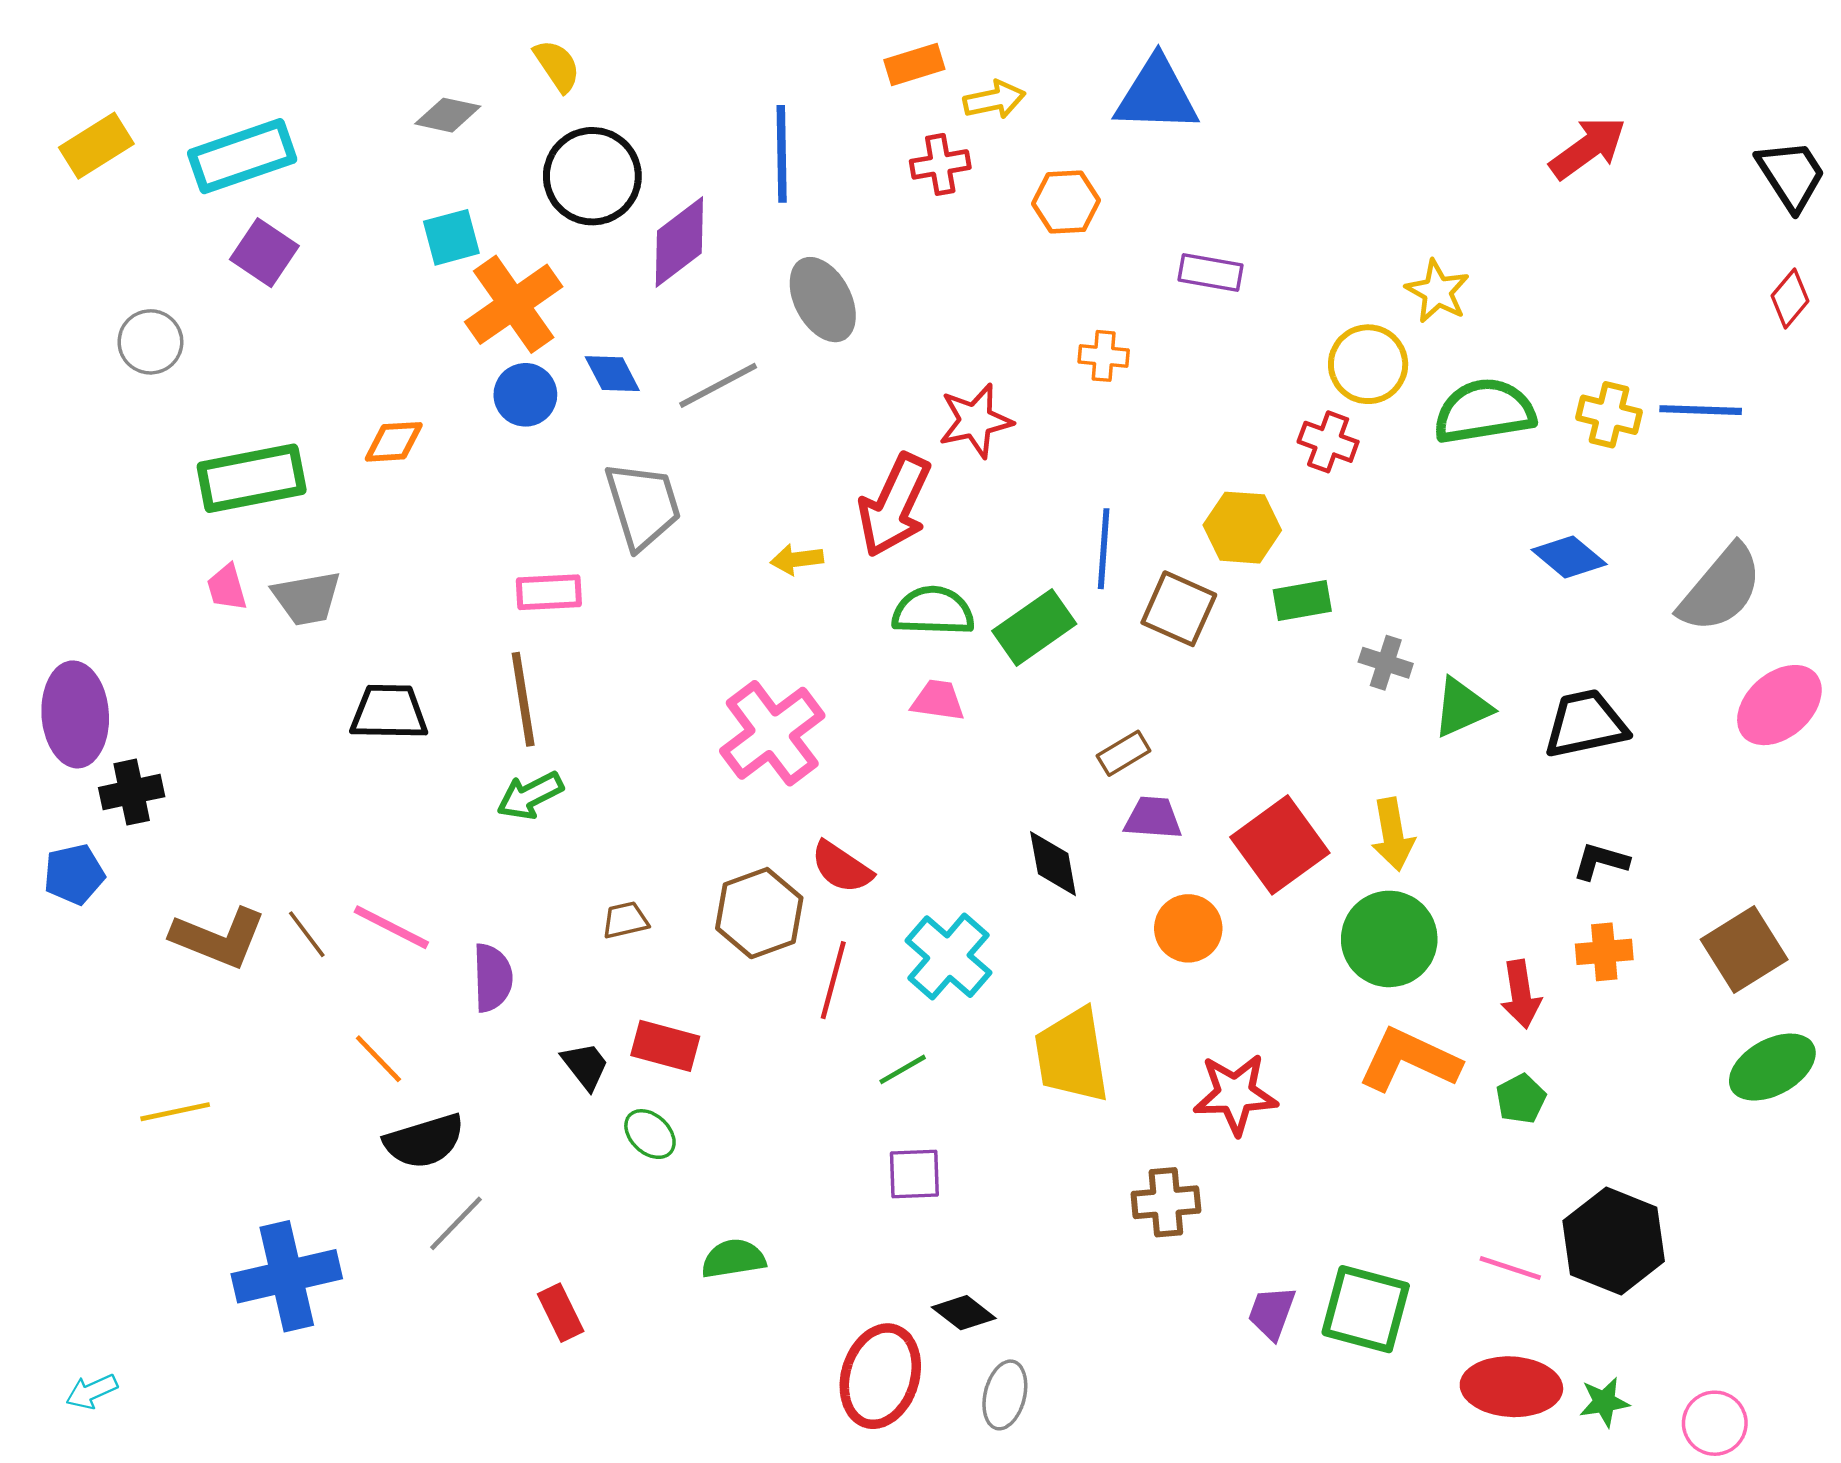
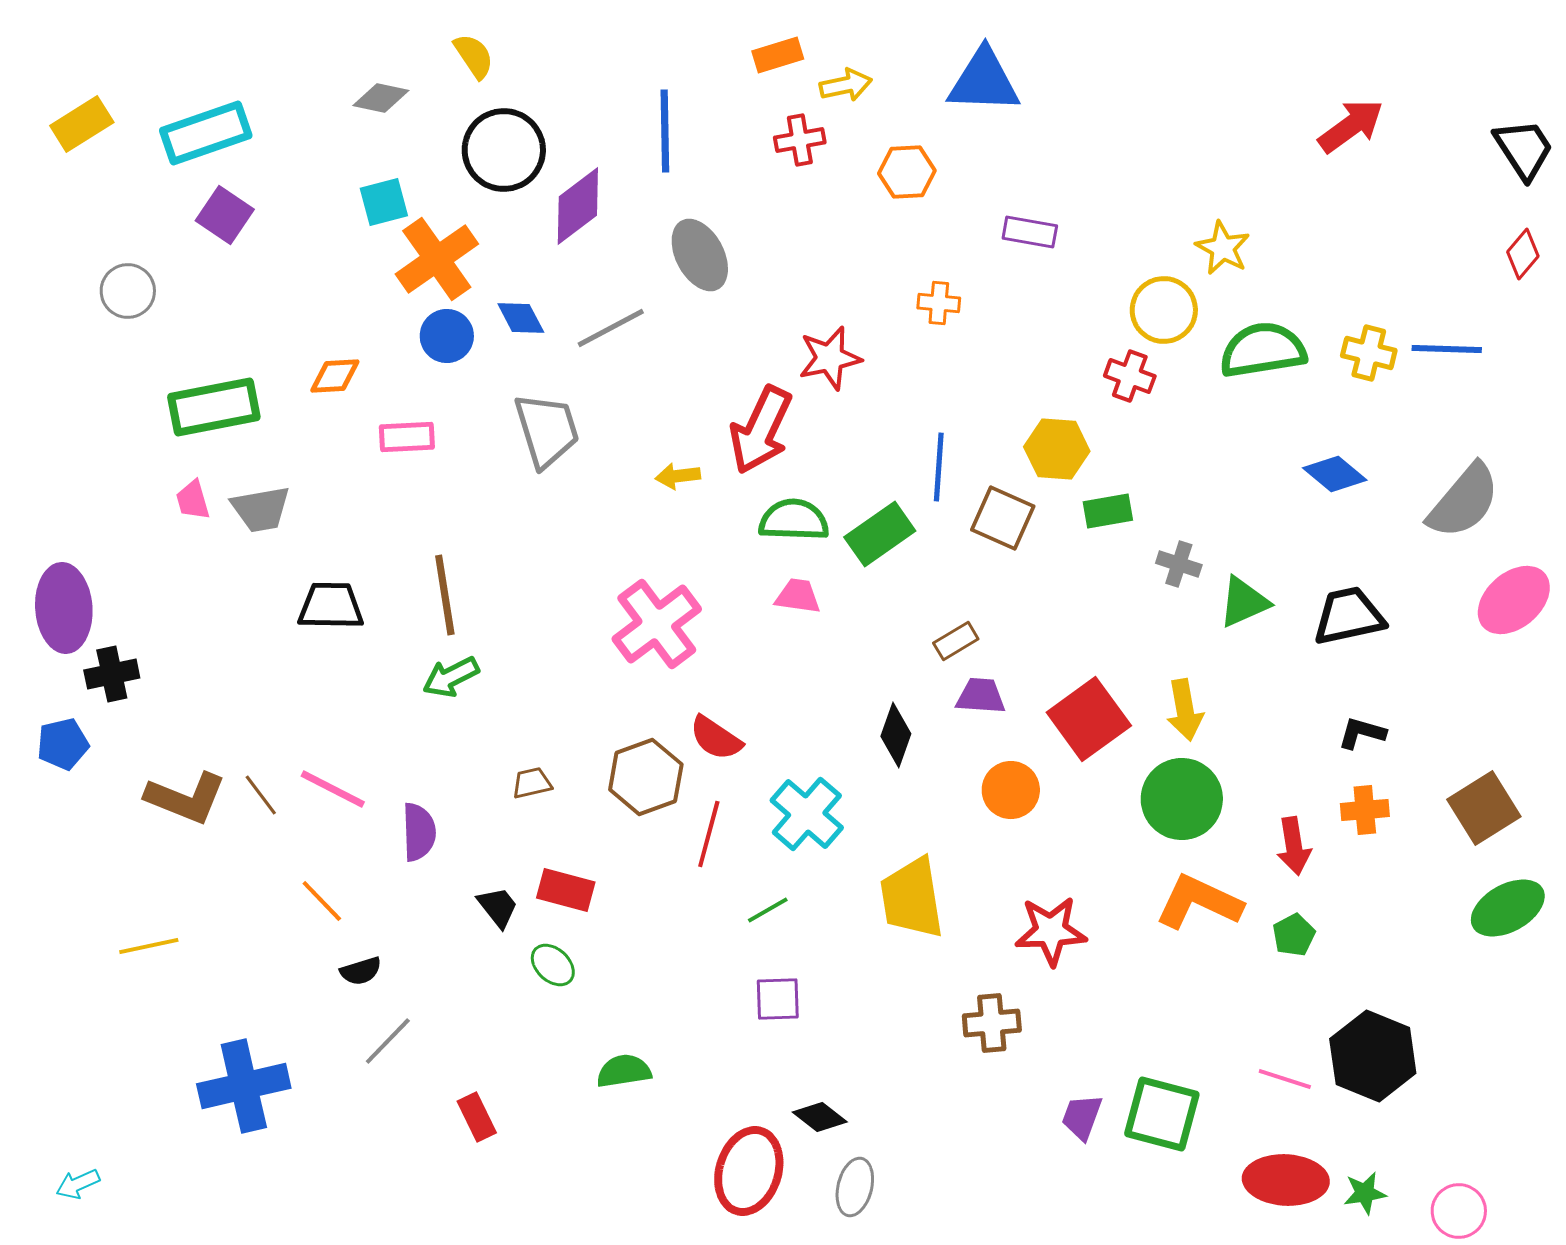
pink rectangle: (549, 592) -> (407, 437), moved
black diamond: (1053, 864) -> (896, 735), turned 30
black semicircle: (424, 1141) -> (361, 971), size x0.6

